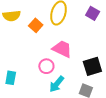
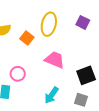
pink circle: (46, 66) -> (18, 74), moved

